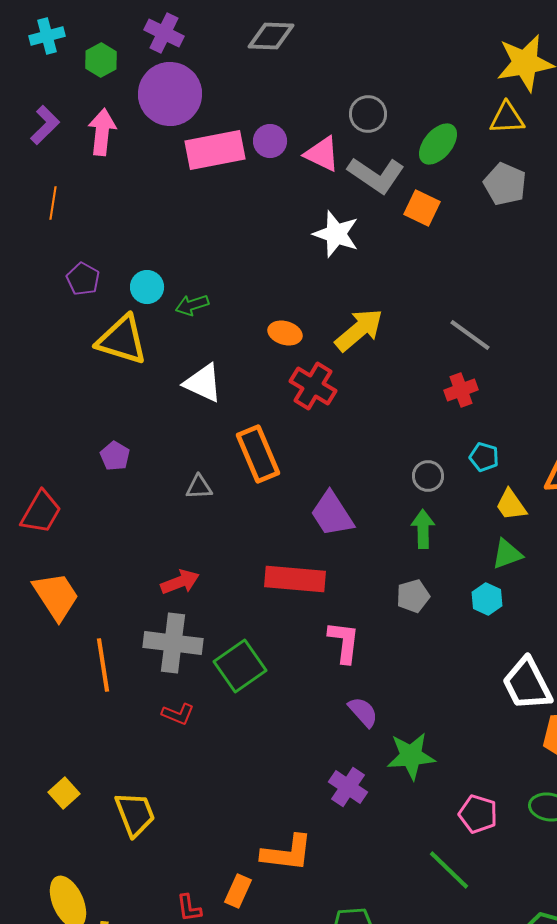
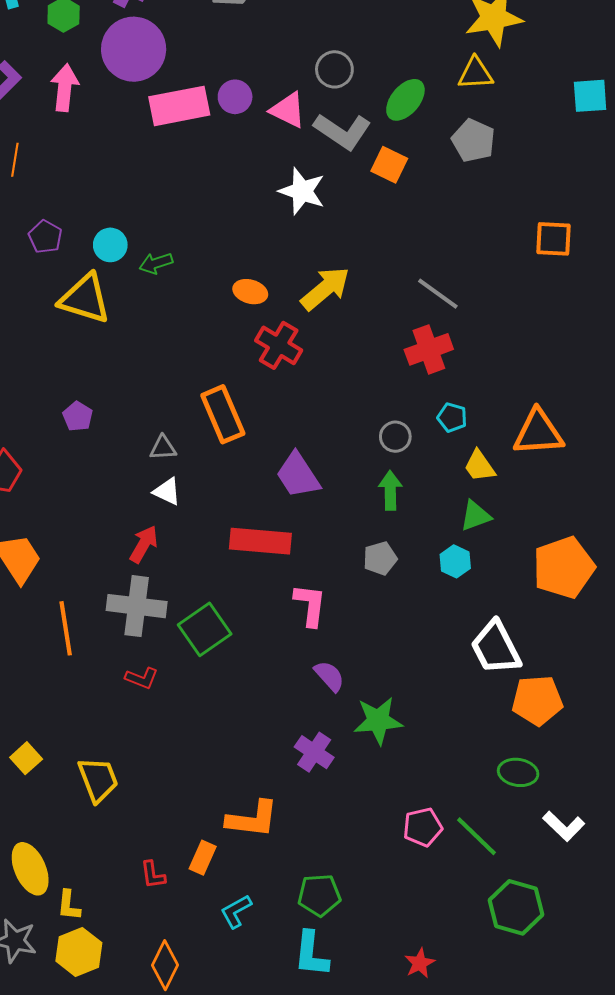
white triangle: (203, 383) -> (167, 491), moved, size x0.7
red cross: (461, 390) -> (429, 349), size x1.4
red arrow: (180, 582) -> (144, 544), turned -39
pink pentagon: (478, 814) -> (423, 827), moved, turned -30
green line: (449, 870) -> (476, 836), moved

